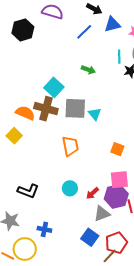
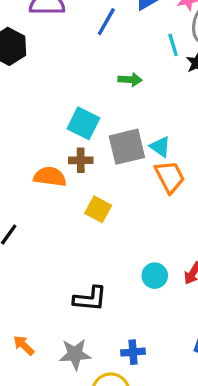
brown cross: (46, 109) -> (81, 160), size x0.6
yellow square: (14, 136) -> (98, 209), moved
orange trapezoid: (70, 146) -> (170, 177), moved

